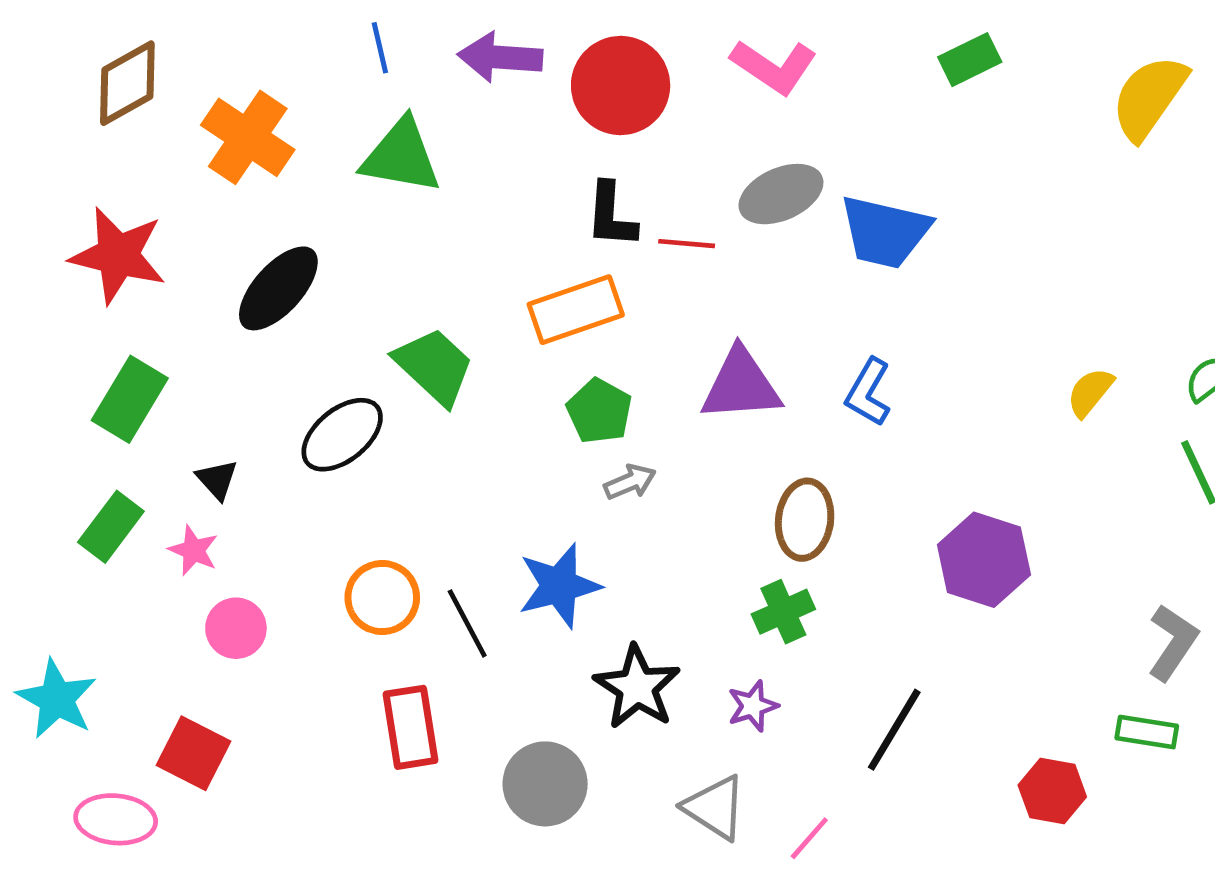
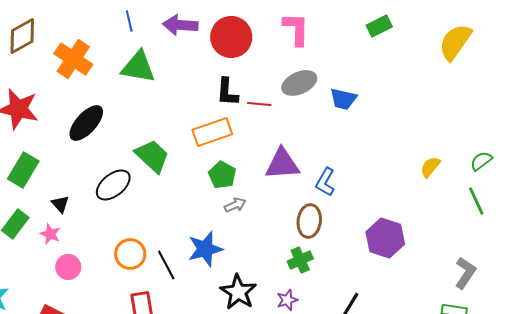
pink L-shape: (774, 67) -> (296, 29), turned -123
blue trapezoid: (885, 232) -> (343, 99), size x0.7
blue L-shape: (868, 392) -> (325, 182), moved

